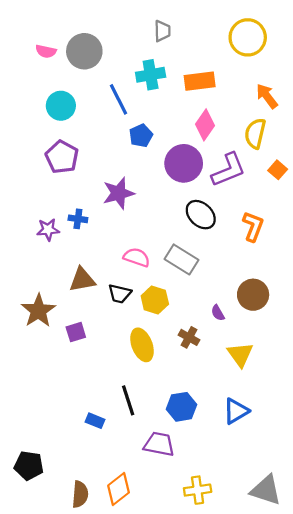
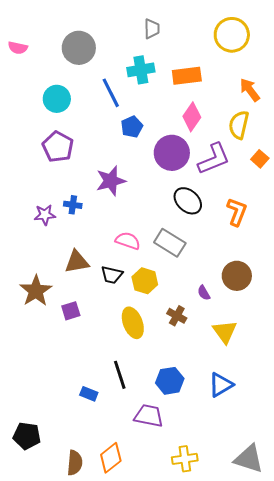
pink semicircle: (46, 51) -> (18, 48), moved

